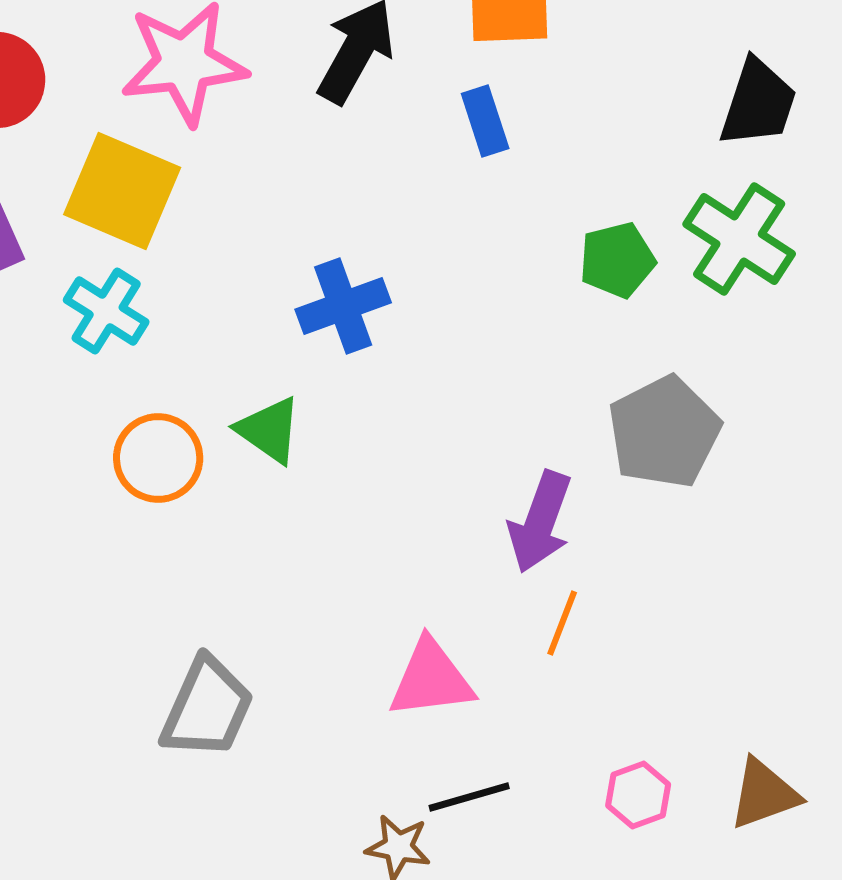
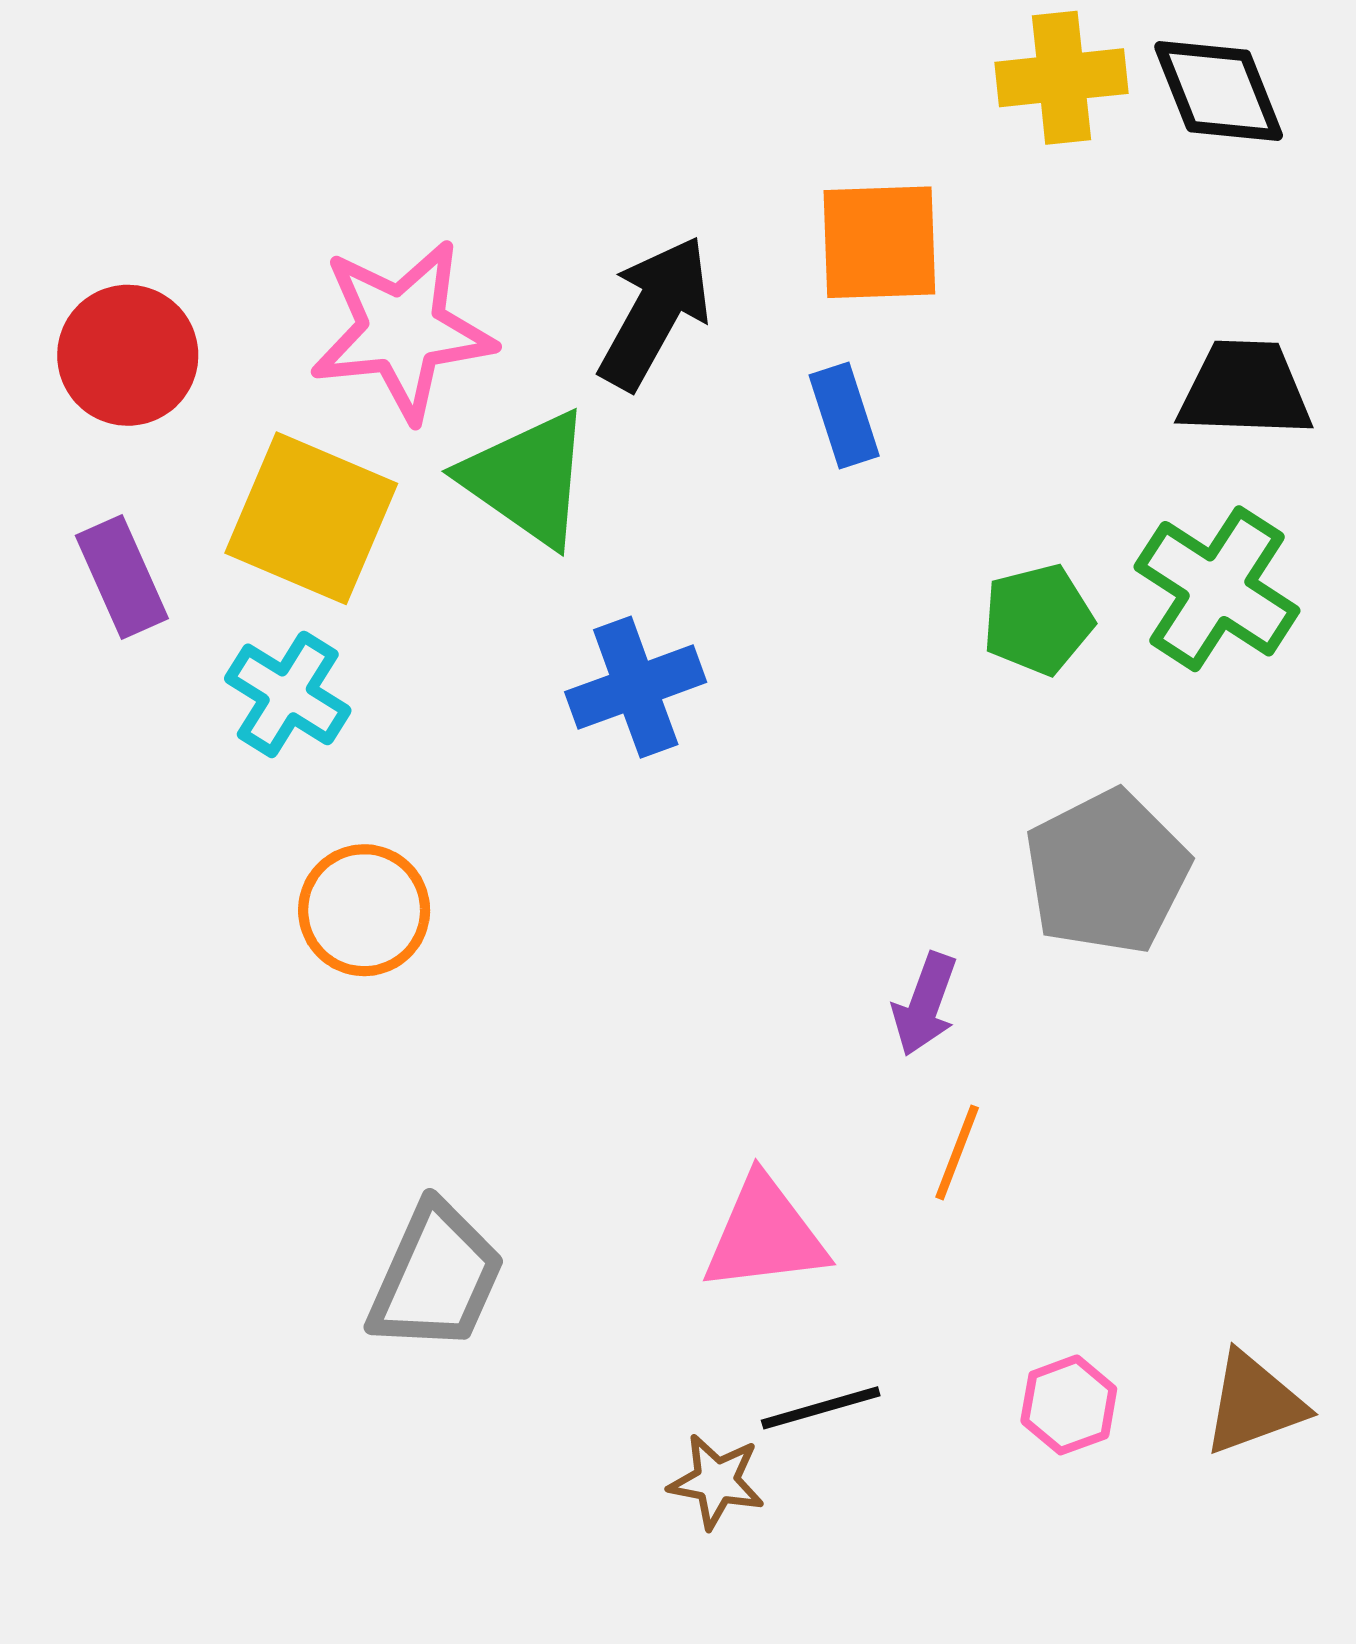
black trapezoid: (758, 103) -> (1245, 389), turned -106
green triangle: (269, 430) -> (527, 479), moved, size x1.4
purple arrow: (540, 522) -> (925, 1004), size x0.7

